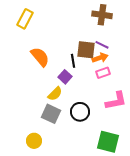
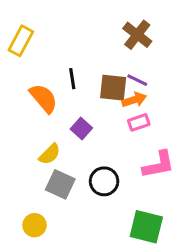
brown cross: (102, 15) -> (137, 35), turned 30
black line: (73, 61) -> (72, 79), moved
yellow semicircle: (55, 94) -> (50, 154), moved

